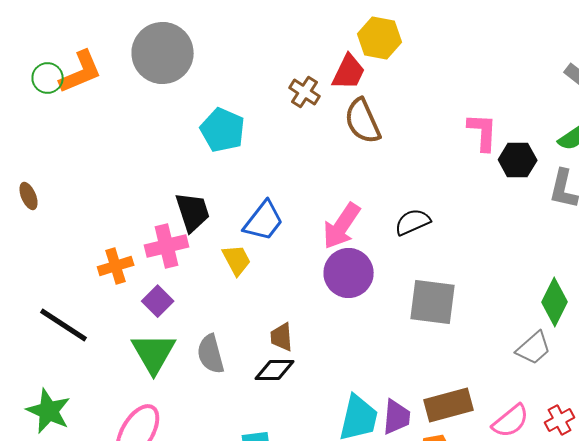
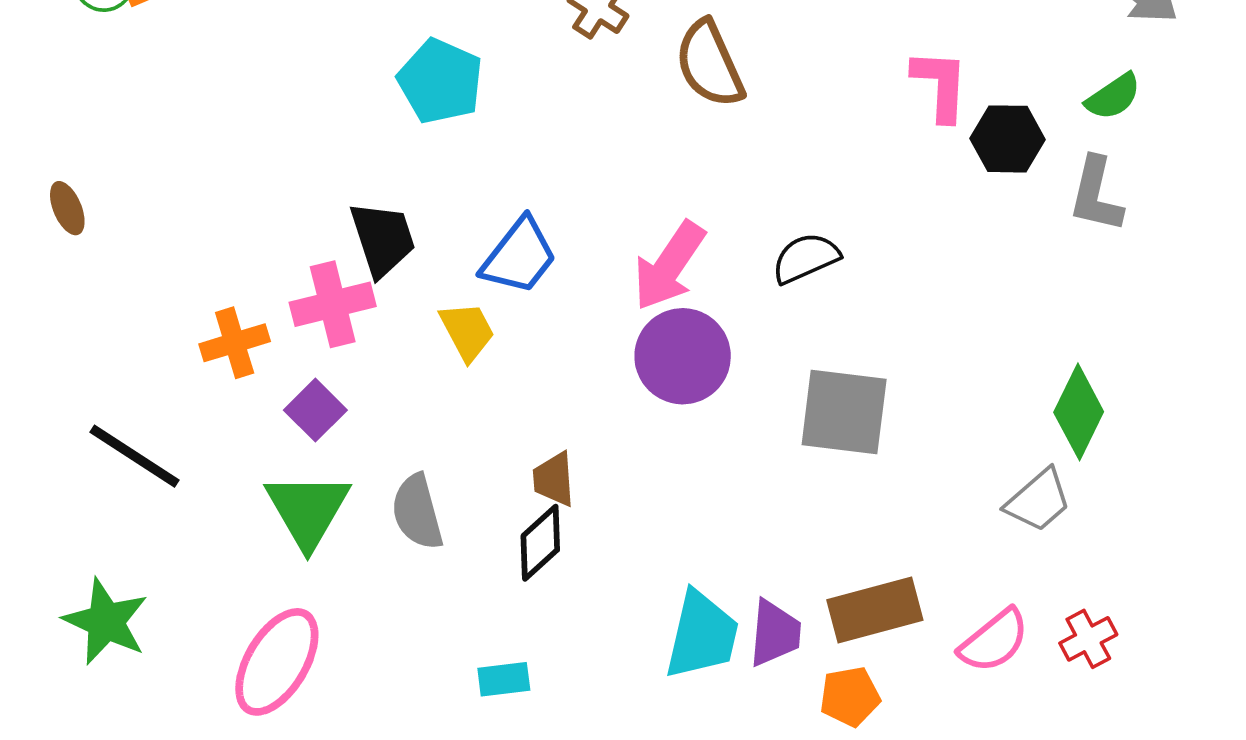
black diamond: (275, 370) -> (540, 543), turned -42

